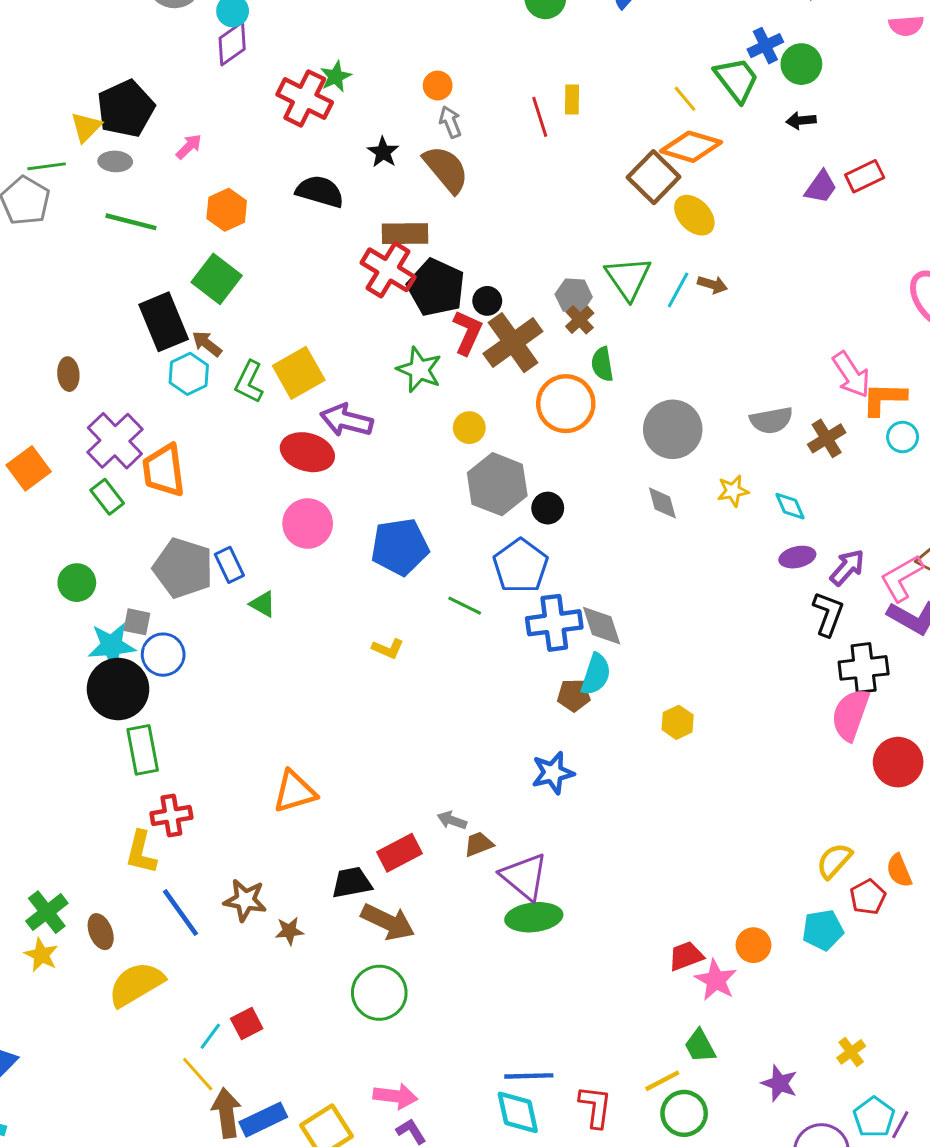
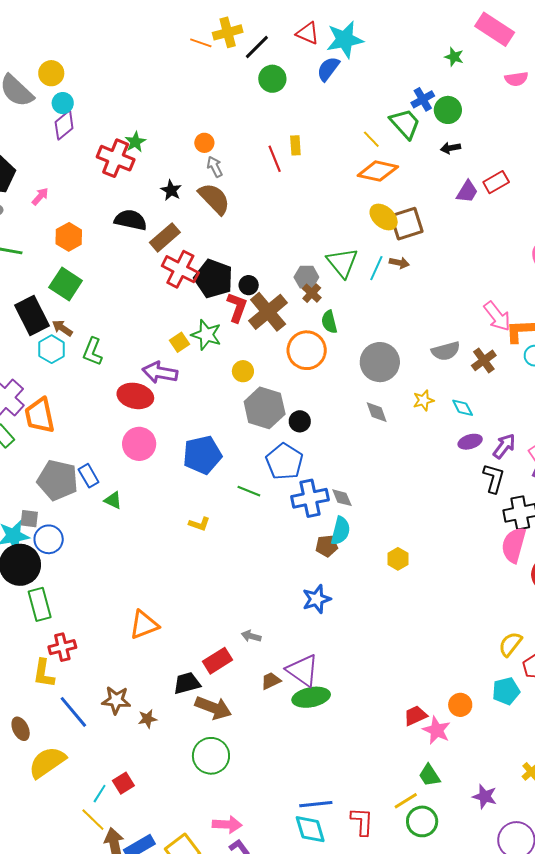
brown square: (654, 177) -> (407, 224), moved, turned 32
brown rectangle: (405, 234) -> (165, 237), moved, turned -36
yellow square: (299, 373) -> (179, 342), moved, size x0.6
gray diamond: (602, 626) -> (342, 498), size x0.7
brown trapezoid: (479, 844) -> (271, 681), moved

